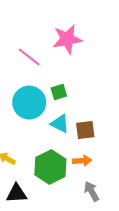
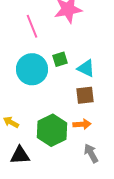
pink line: (29, 57) -> (32, 26), turned 30
cyan triangle: (60, 124) -> (86, 68), moved

